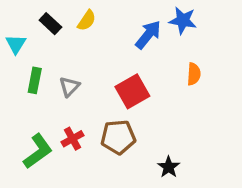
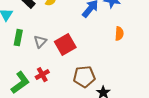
red square: (132, 91) -> (65, 45), moved
brown pentagon: (118, 137) -> (84, 77), moved

